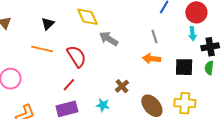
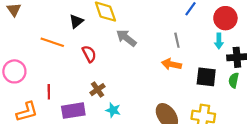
black triangle: (48, 24) -> (76, 21), moved
red semicircle: (76, 56) -> (89, 54), size x0.7
red line: (69, 85) -> (49, 92), moved, turned -48
brown cross: (122, 86) -> (97, 90), moved

